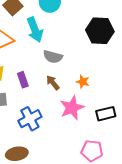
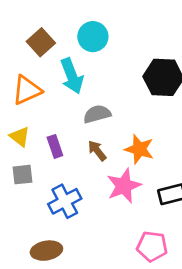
gray semicircle: (53, 57) -> (97, 114), turned 150
orange star: (83, 82) -> (139, 149), size x1.5

